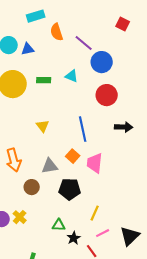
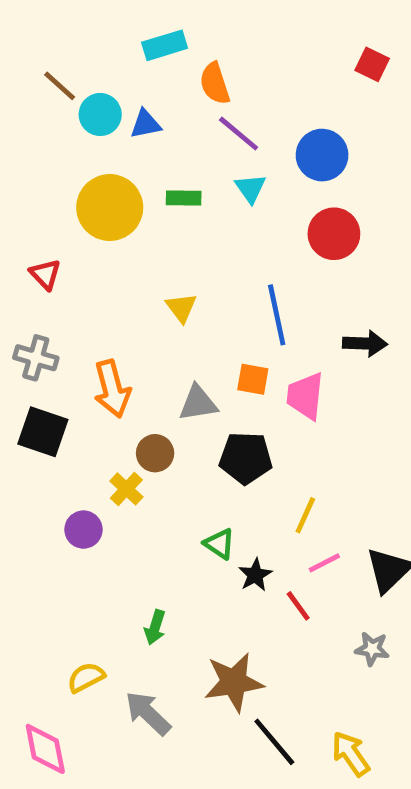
purple line: (84, 43) -> (239, 134), moved
cyan triangle: (72, 76) -> (250, 188), turned 32
black arrow: (124, 127) -> (365, 343), moved
orange square: (73, 156) -> (253, 379), turned -32
yellow cross: (20, 217) -> (126, 489), moved
green triangle: (59, 225) -> (219, 544), turned 32

